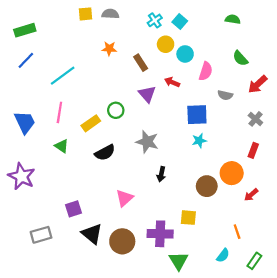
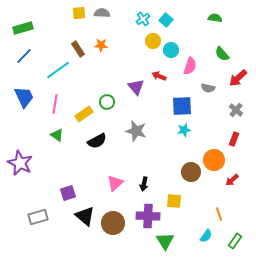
brown rectangle: (141, 63) -> (78, 49), moved
blue trapezoid: (25, 122) -> (24, 97), moved
black arrow: (161, 174) -> (144, 184), moved

